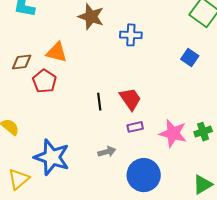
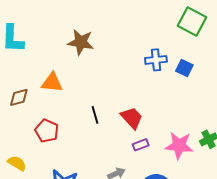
blue cross: (131, 35) -> (156, 60), moved
red pentagon: (44, 81) -> (47, 131), moved
black line: (99, 102) -> (95, 115), moved

